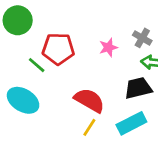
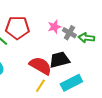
gray cross: (142, 38) -> (69, 33), moved
black trapezoid: (138, 88) -> (59, 60), moved

